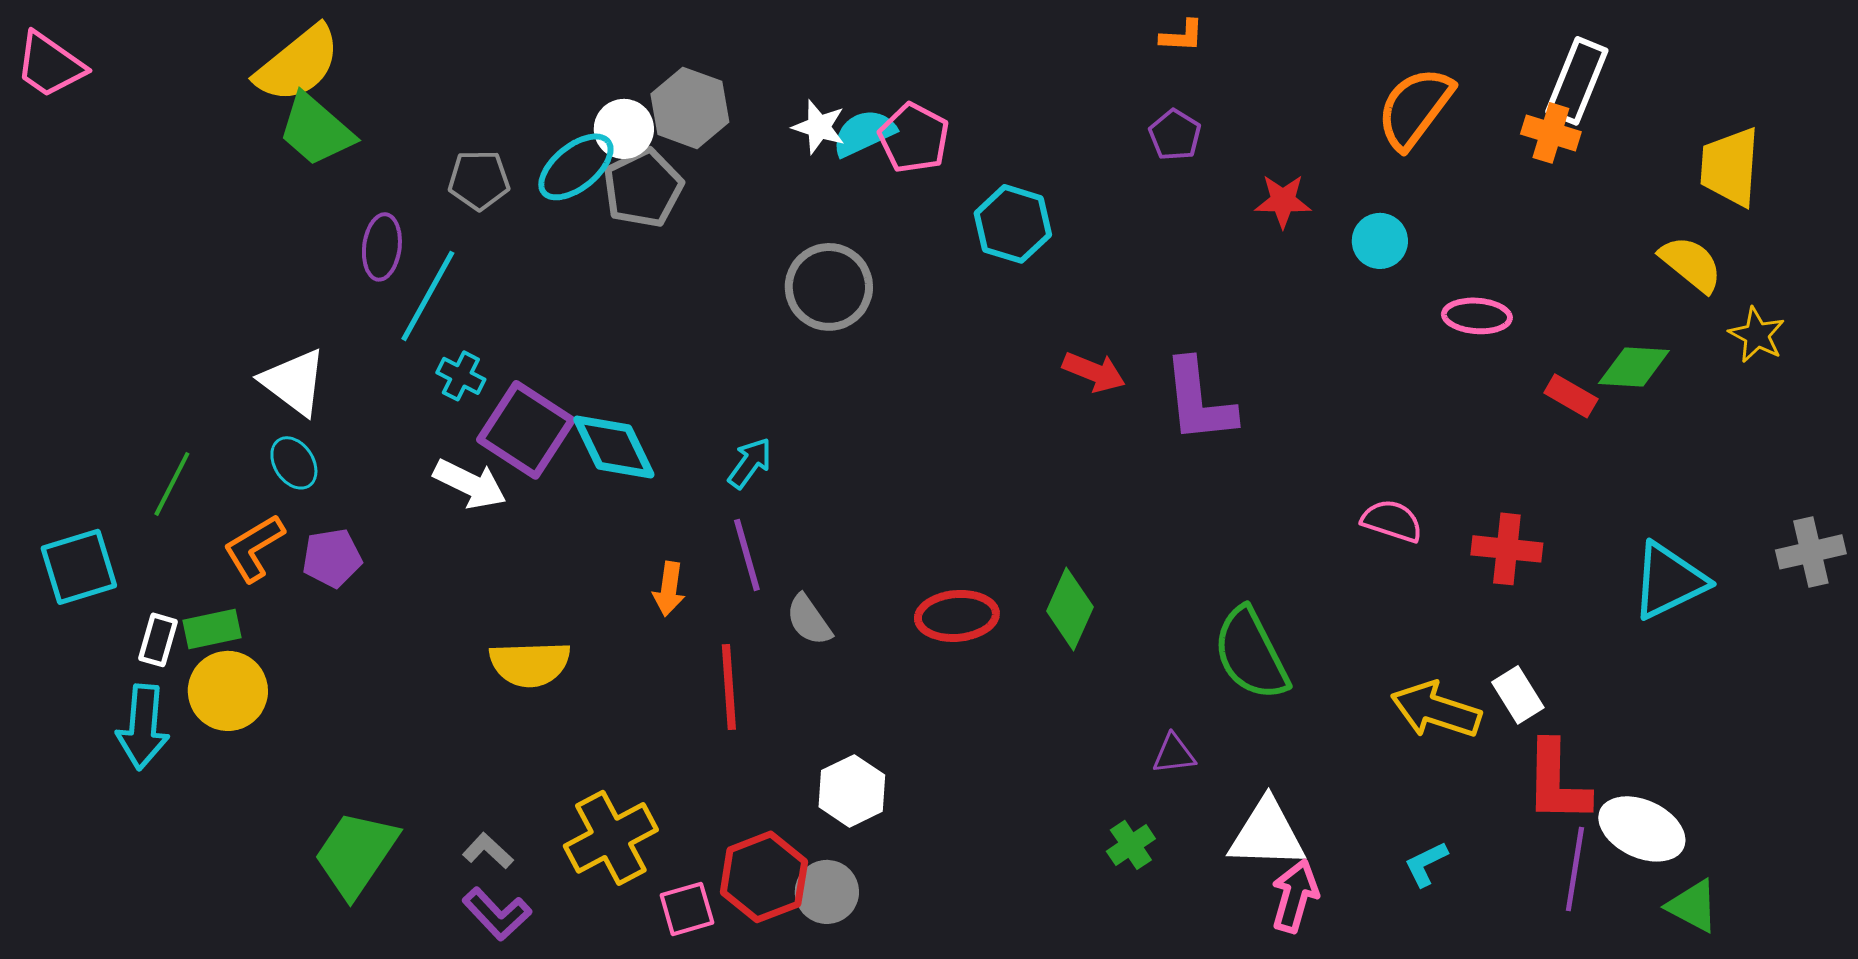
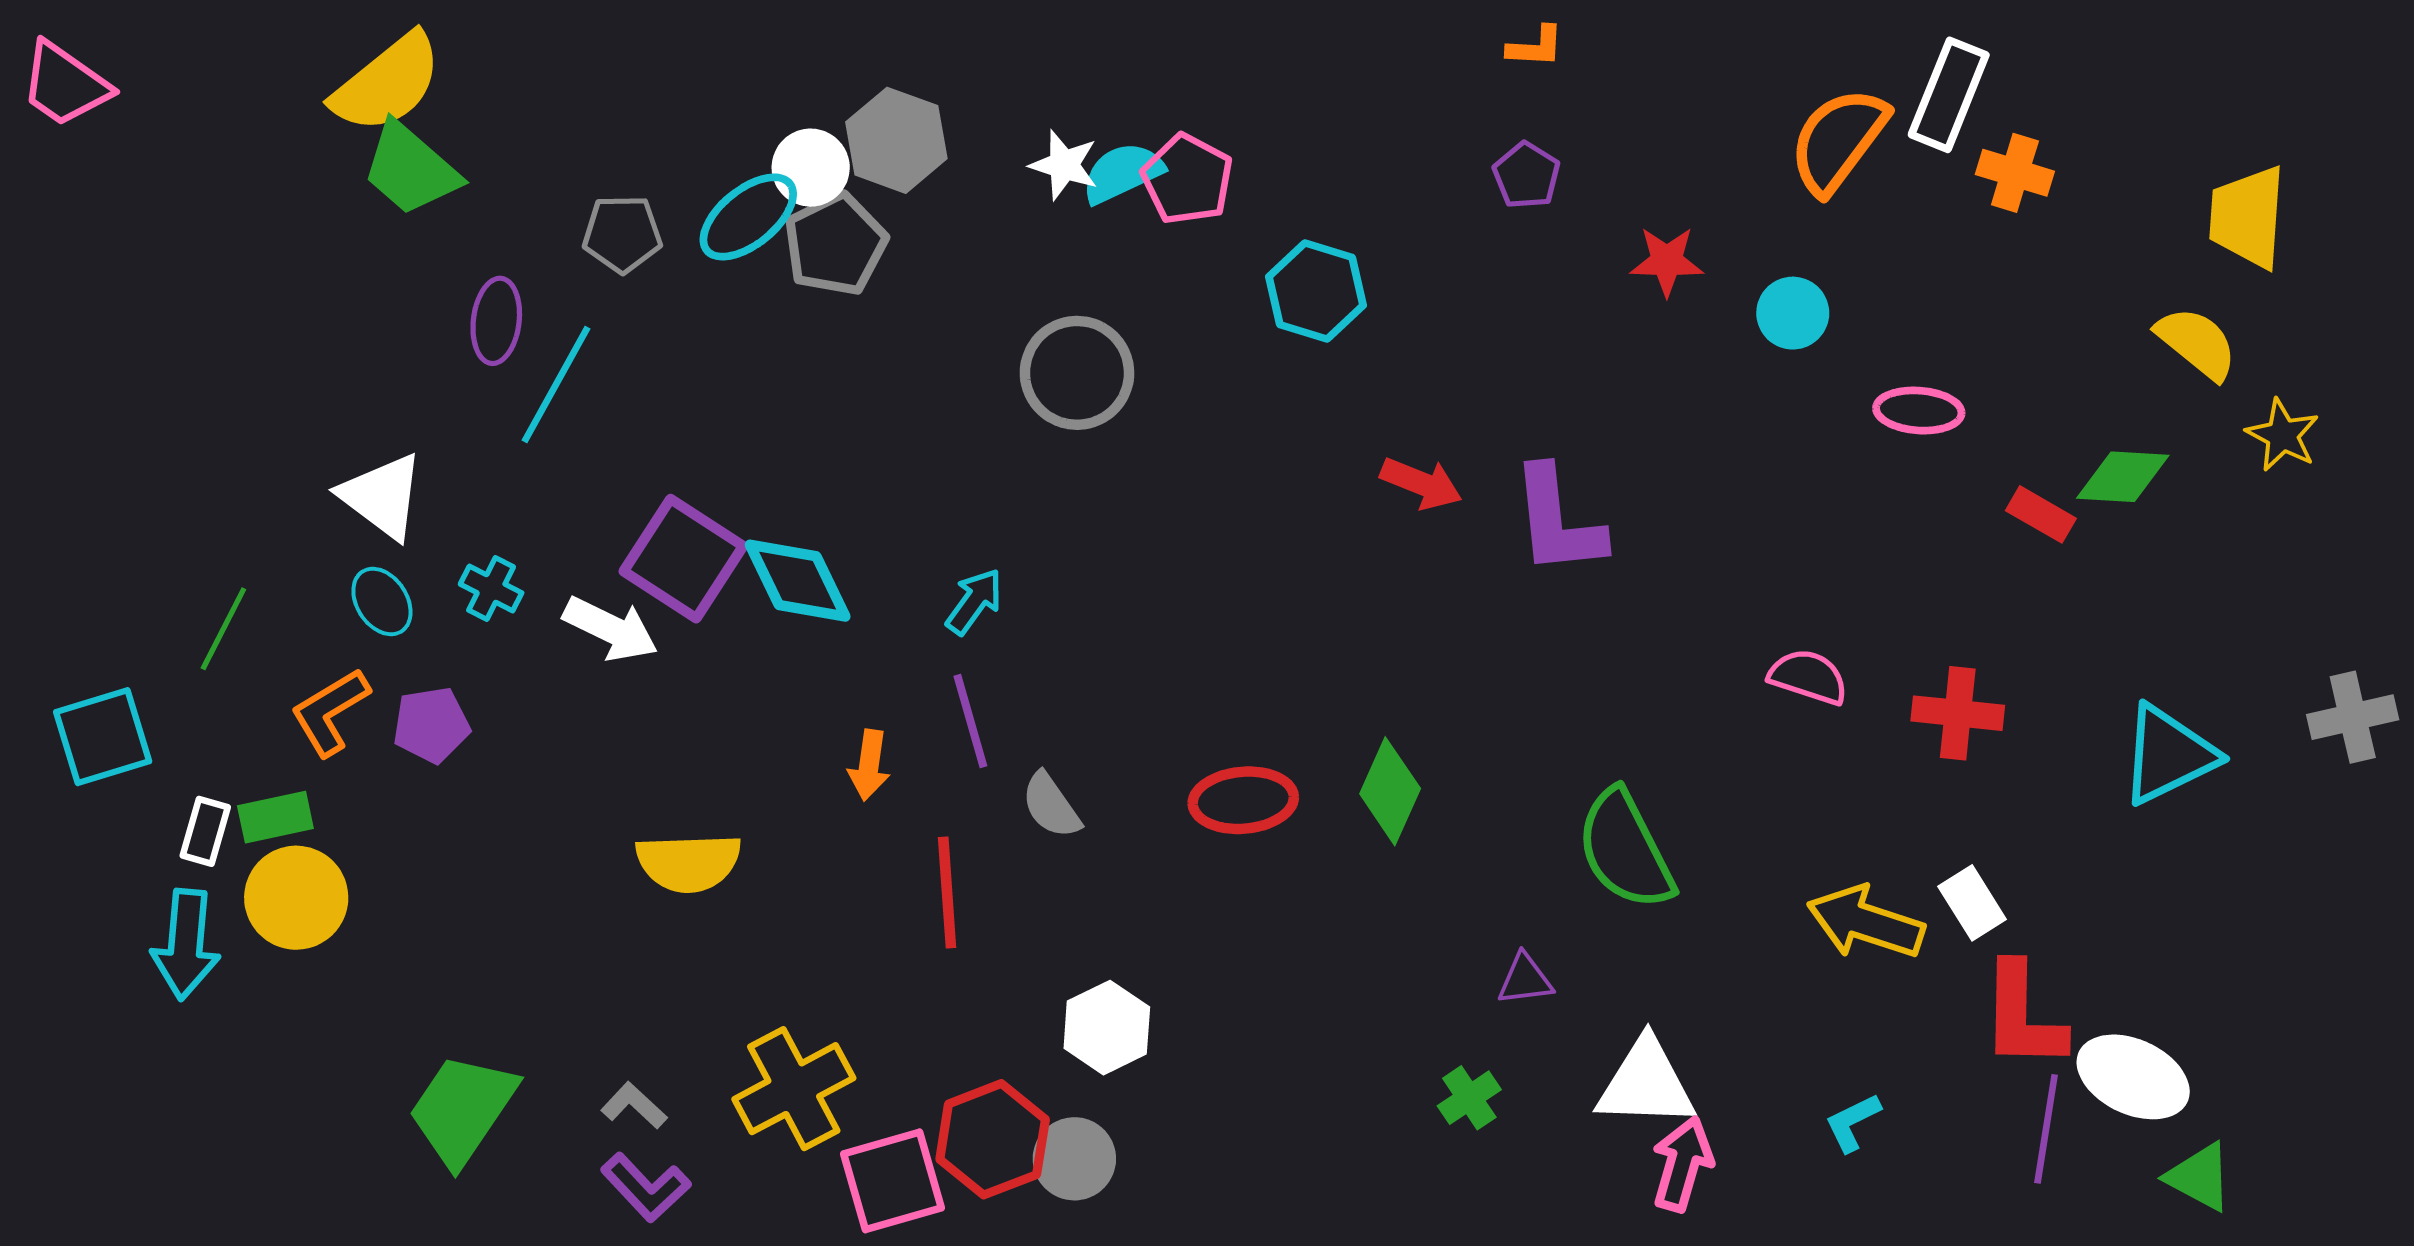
white rectangle: (1577, 81) -> (1949, 95), moved
cyan cross: (461, 376) -> (491, 588), moved
pink square: (687, 909) -> (892, 1181), size x1.5

